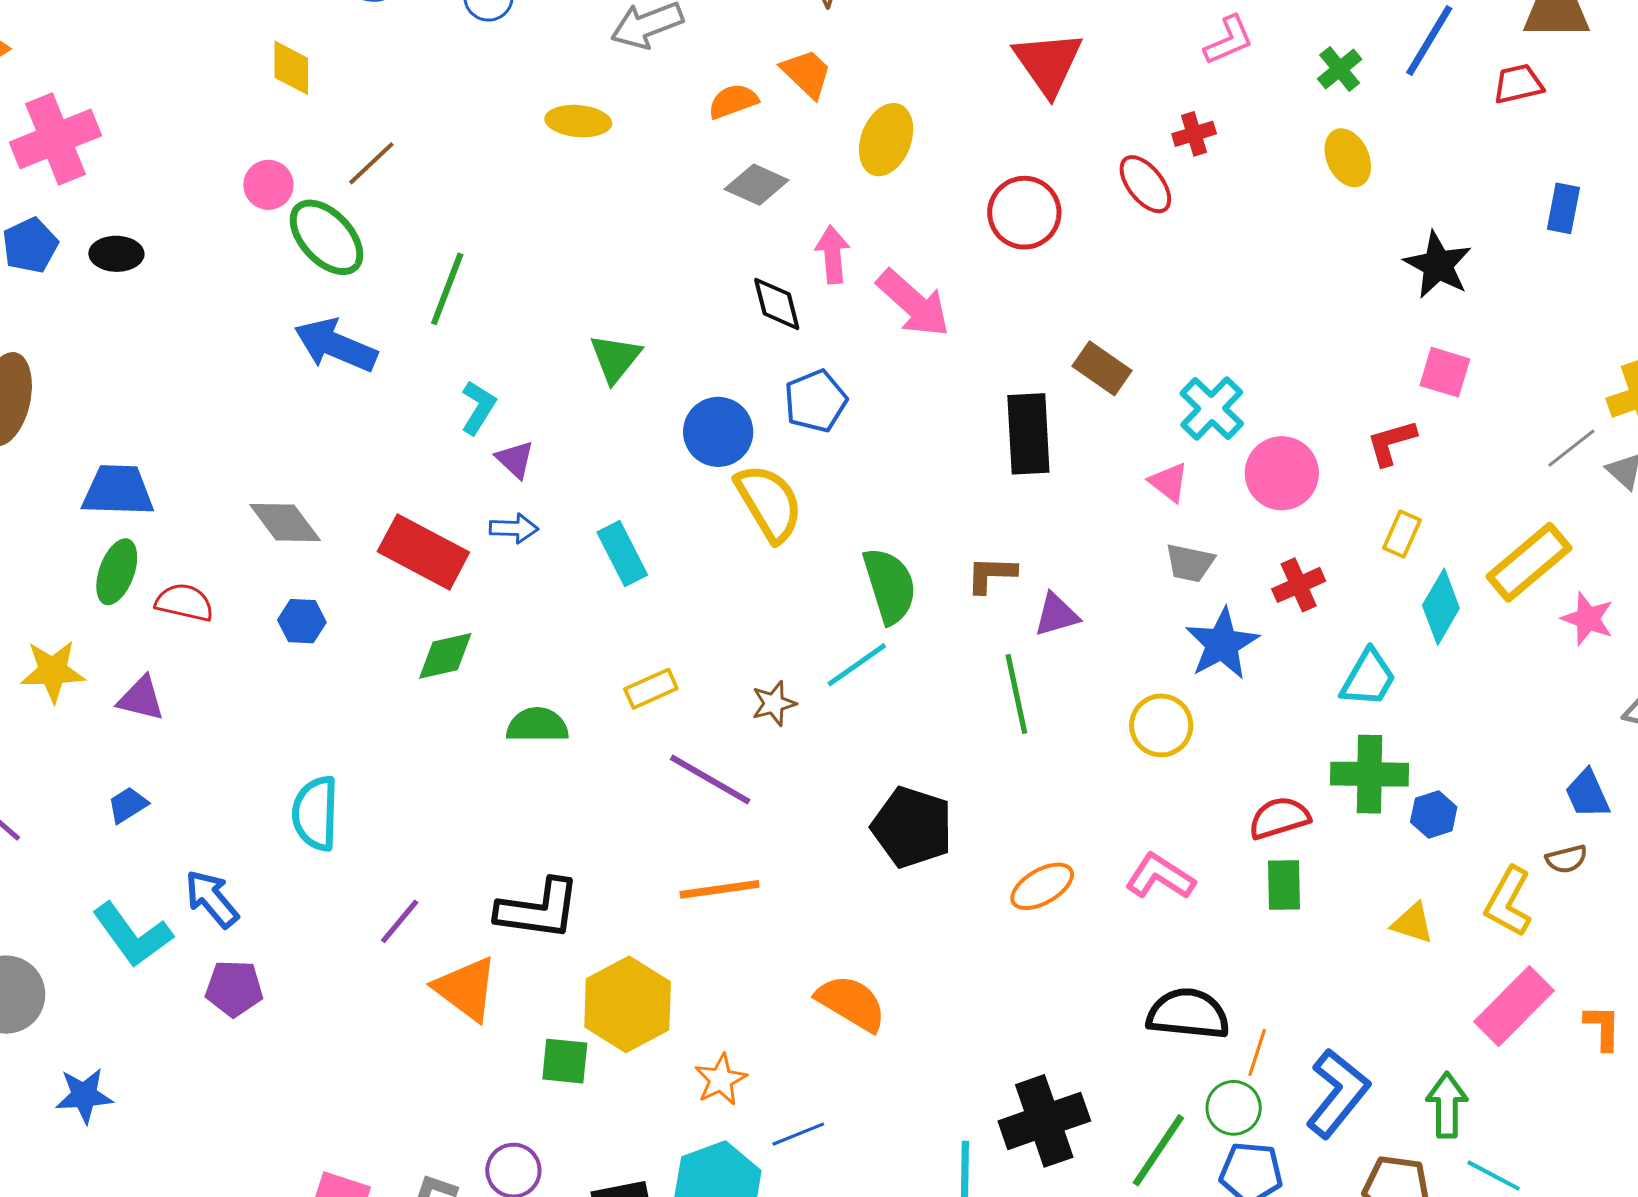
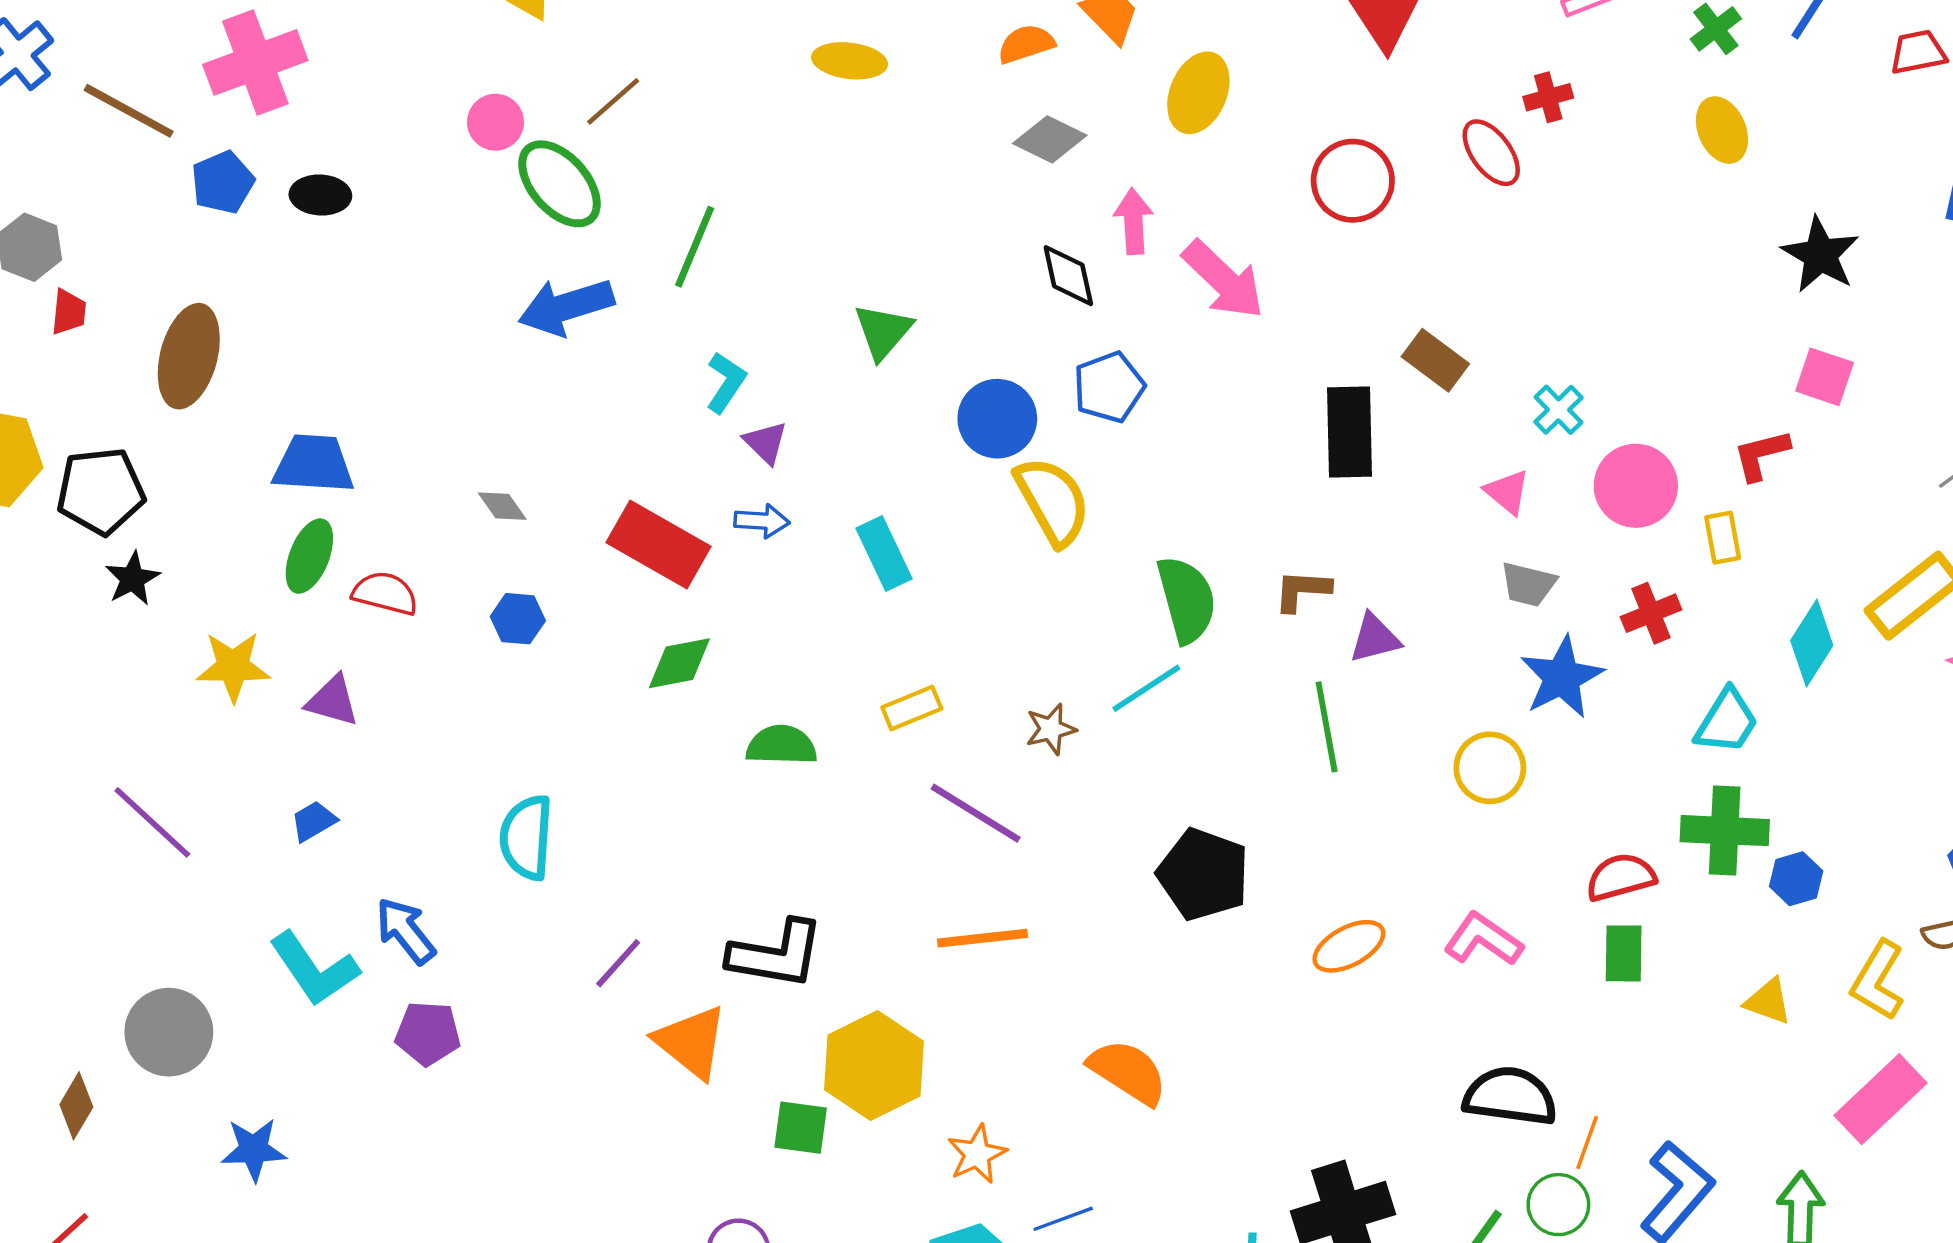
blue arrow: (336, 345) -> (566, 307), turned -42
cyan cross: (1212, 408) -> (1559, 410), size x0.7
gray diamond: (285, 522) -> (502, 506), size x0.6
yellow rectangle: (1402, 534) -> (1723, 538), moved, turned -36

